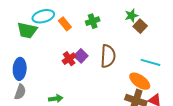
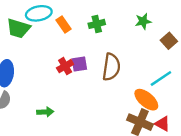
brown square: (140, 26) -> (169, 41), moved
purple square: (81, 56) -> (79, 64), turned 32
cyan line: (151, 62) -> (161, 79), turned -54

